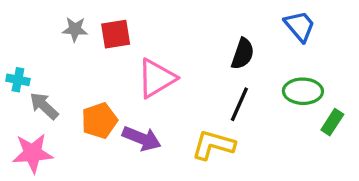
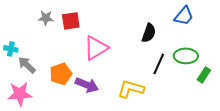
blue trapezoid: (300, 26) -> (184, 16), turned 80
black line: (239, 104) -> (159, 64), moved

